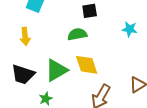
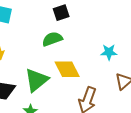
cyan star: (130, 29) -> (109, 52), moved

